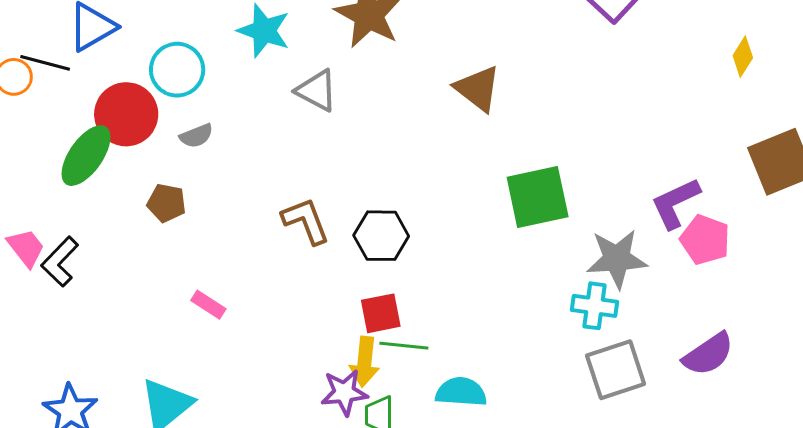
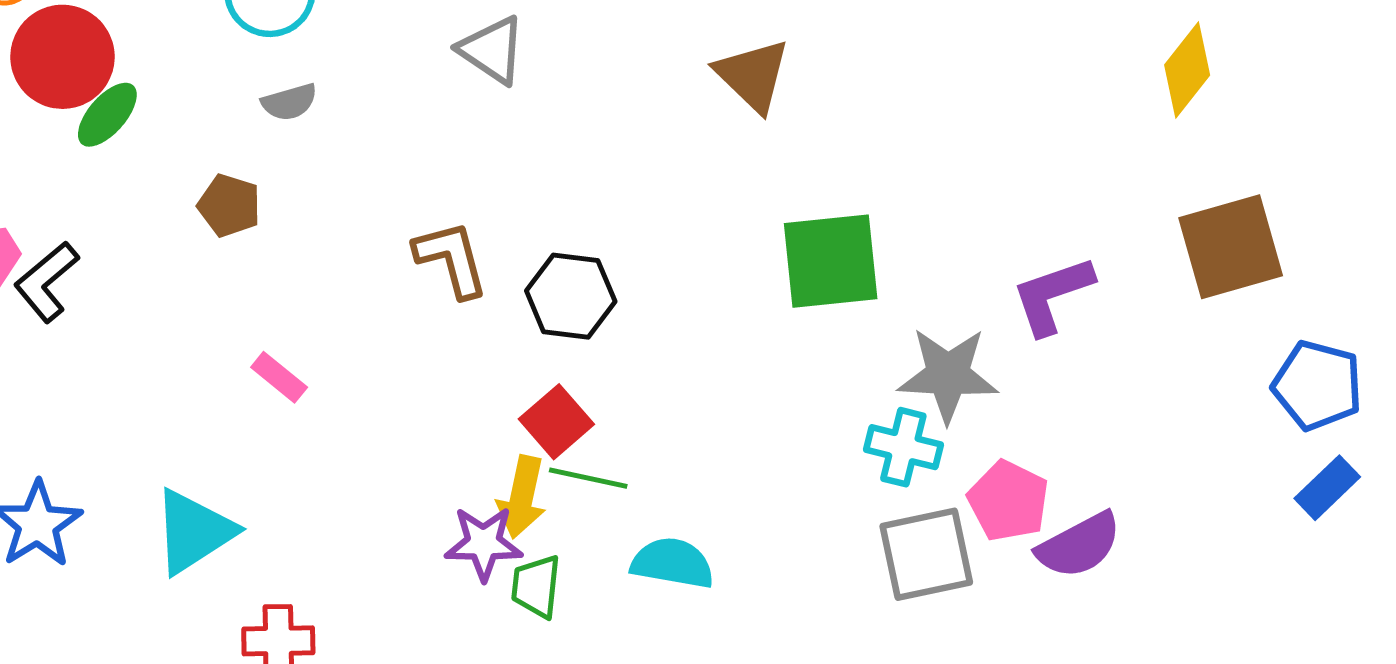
yellow diamond: (743, 57) -> (1187, 70), size x1.4
red circle: (126, 114) -> (62, 57), moved
green ellipse: (86, 156) -> (107, 115), size x0.7
pink pentagon: (705, 240) -> (1008, 501), moved
red square: (381, 313) -> (556, 422), turned -36

